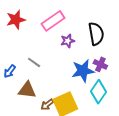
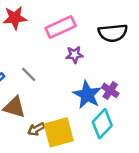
black semicircle: (96, 34) -> (113, 33), moved, turned 85
blue star: (83, 71) -> (87, 95), turned 30

